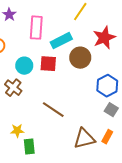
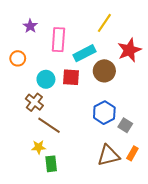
blue hexagon: (107, 86) -> (104, 113), moved
brown line: (53, 110) -> (49, 125), moved
gray square: (111, 110) -> (125, 125), moved

